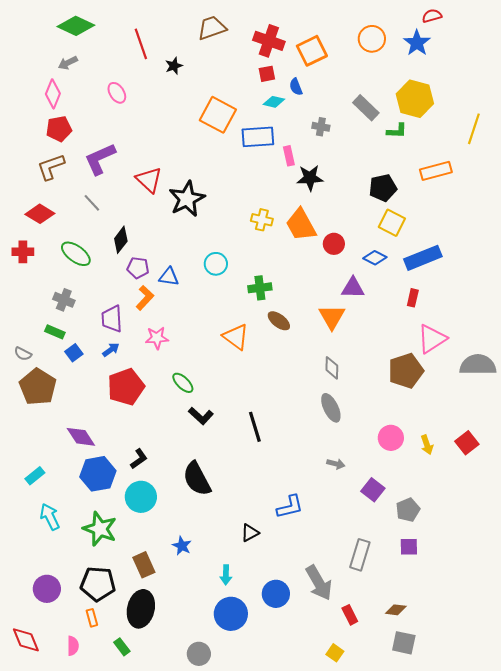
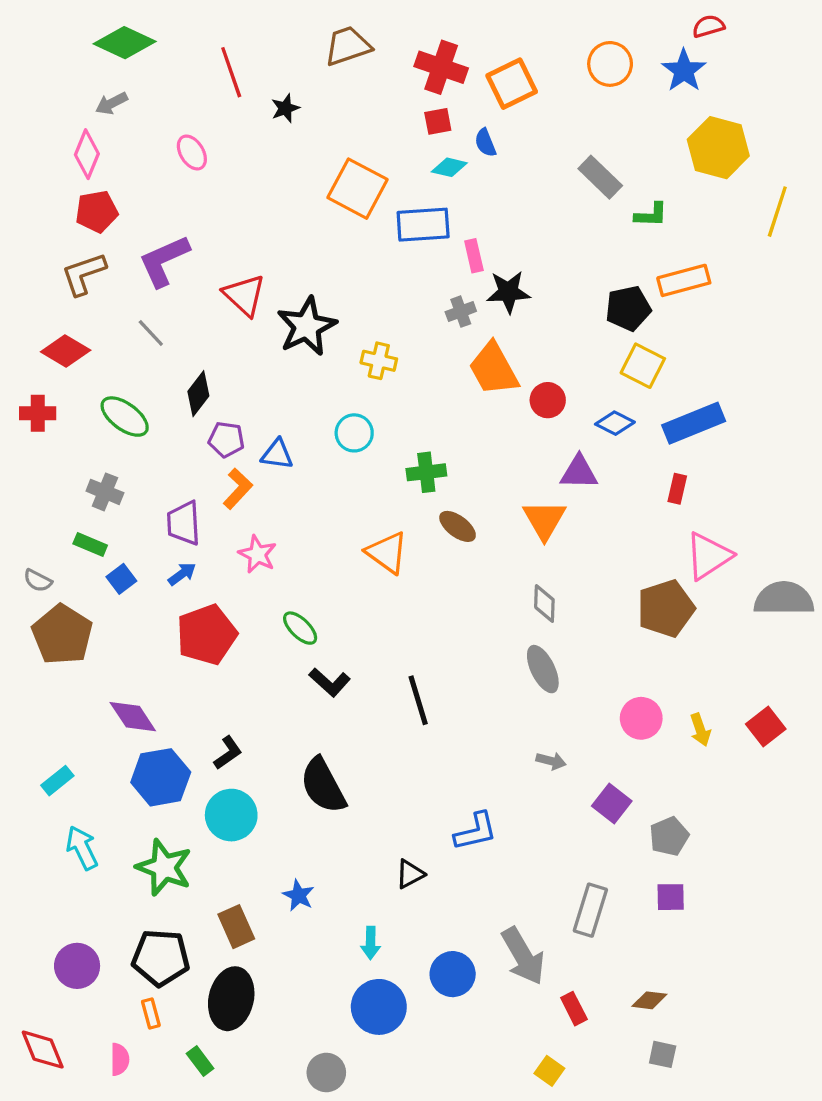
yellow hexagon: (415, 99) -> (718, 148), moved
gray cross: (321, 127) -> (461, 312), moved, turned -30
orange rectangle: (436, 171) -> (684, 280), moved
yellow cross: (262, 220) -> (379, 361), moved
pink star: (157, 338) -> (257, 554), turned 30
gray square: (404, 643) -> (663, 1054), size x0.7

